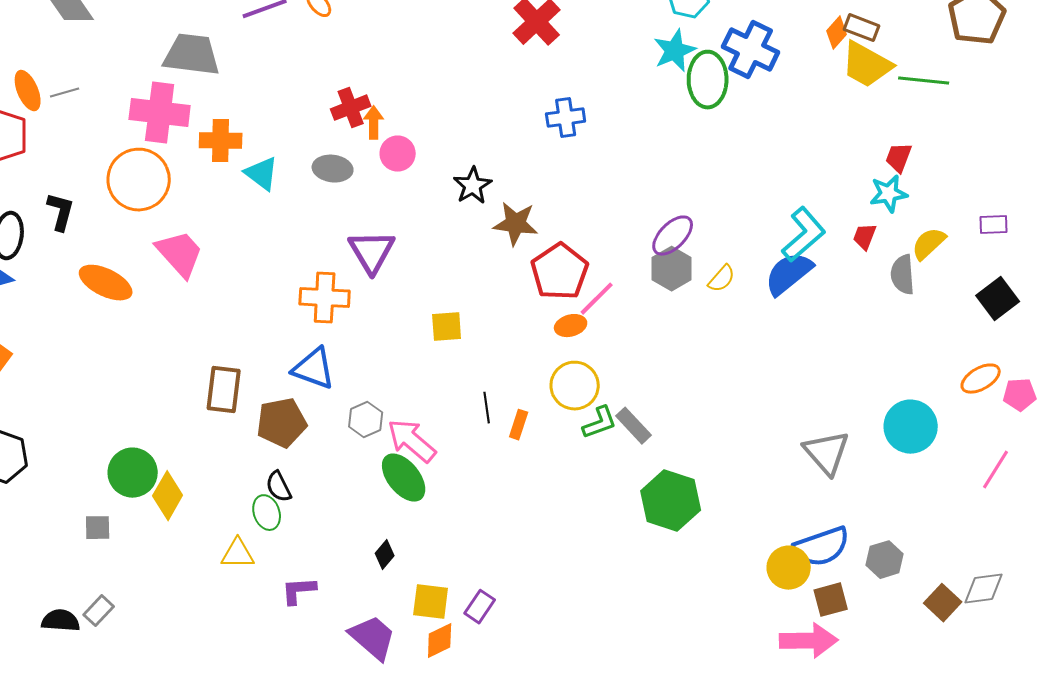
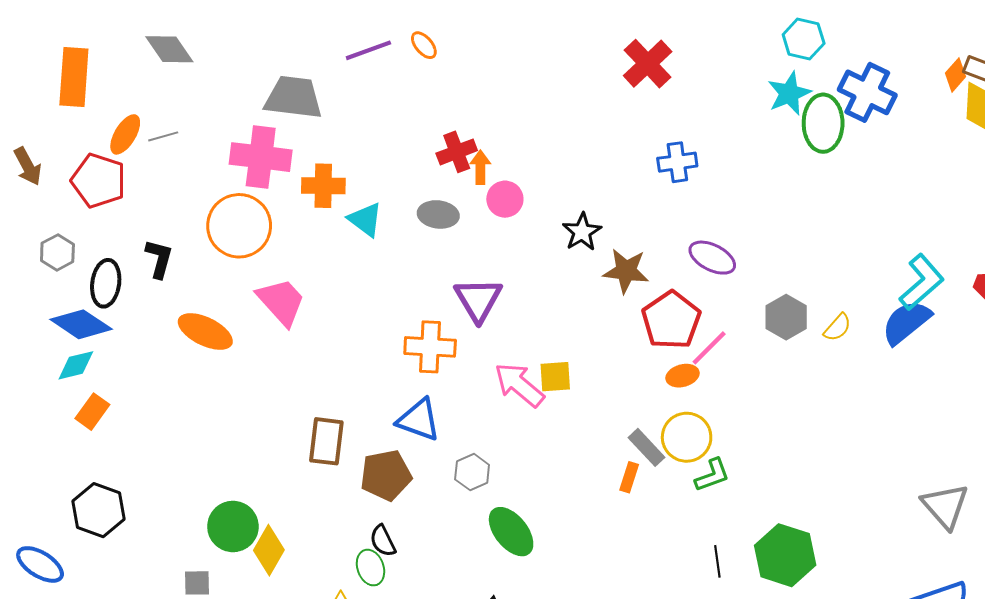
orange ellipse: (28, 91) -> (125, 134), turned 54
purple ellipse: (673, 236) -> (712, 258), moved, turned 72
black line: (487, 408) -> (717, 561), moved
gray rectangle: (634, 426) -> (647, 447), moved
pink arrow: (412, 441) -> (519, 385), moved

